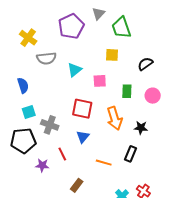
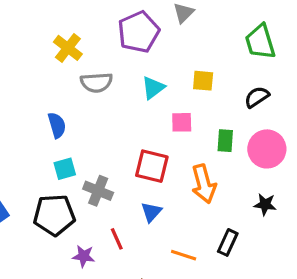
green trapezoid: (121, 28) -> (260, 42), moved
cyan triangle: (75, 70) -> (153, 88), moved
pink circle: (153, 96) -> (267, 149), size x1.5
black star: (141, 128) -> (265, 204), moved

